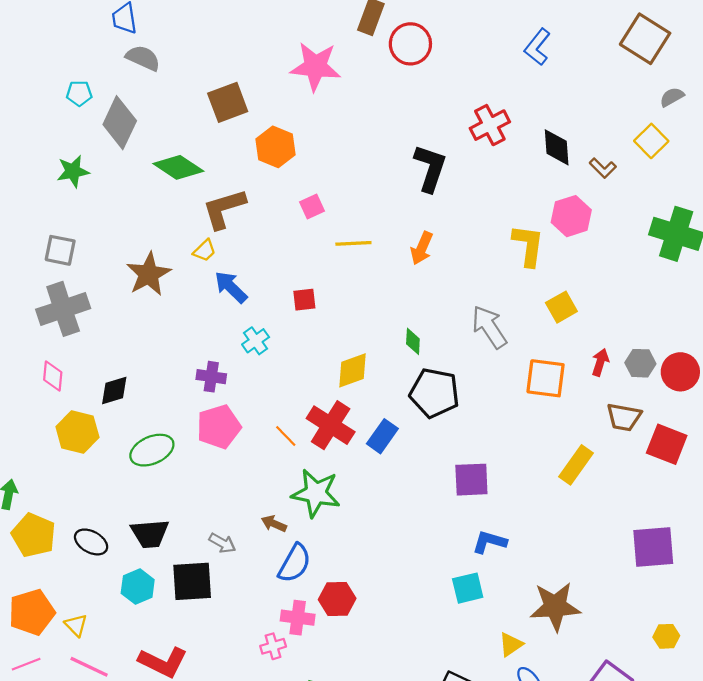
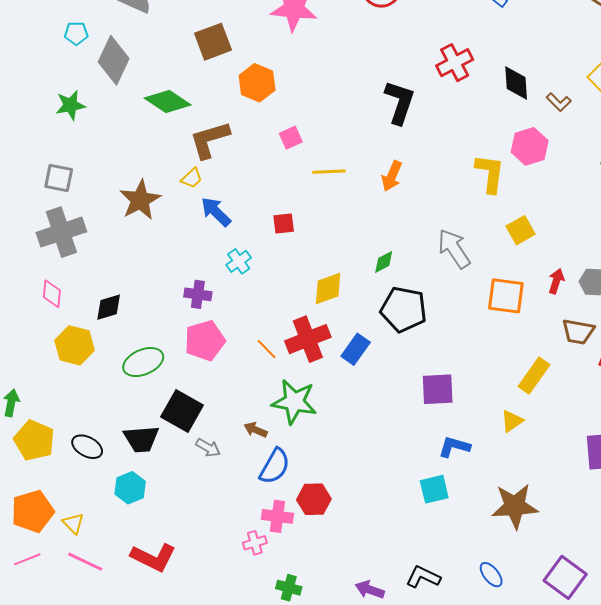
green diamond: (413, 341) -> (384, 262), turned 60
red cross: (331, 425) -> (308, 339), turned 36
black square: (192, 581) -> (182, 411), moved, turned 33
yellow triangle: (511, 645) -> (512, 421), moved

